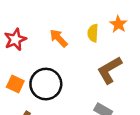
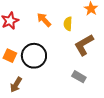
yellow semicircle: (93, 33) -> (68, 24), moved

